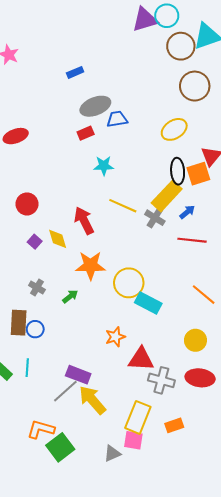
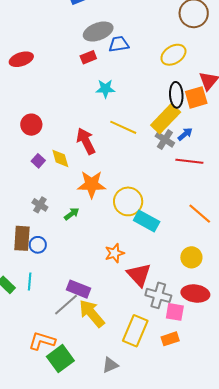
gray cross: (155, 218) -> (165, 140), moved
red triangle: (141, 359) -> (139, 275), turned 44
pink square: (133, 440) -> (175, 312), moved

